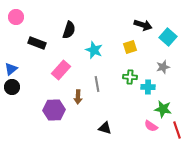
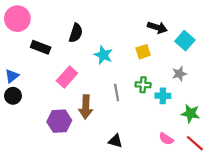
pink circle: (16, 17) -> (17, 19), size x1.5
gray line: (97, 84) -> (117, 92), moved
brown arrow: (78, 97) -> (86, 107), size x1.5
green star: (163, 109) -> (190, 113), moved
red line: (177, 130) -> (195, 143), turned -30

